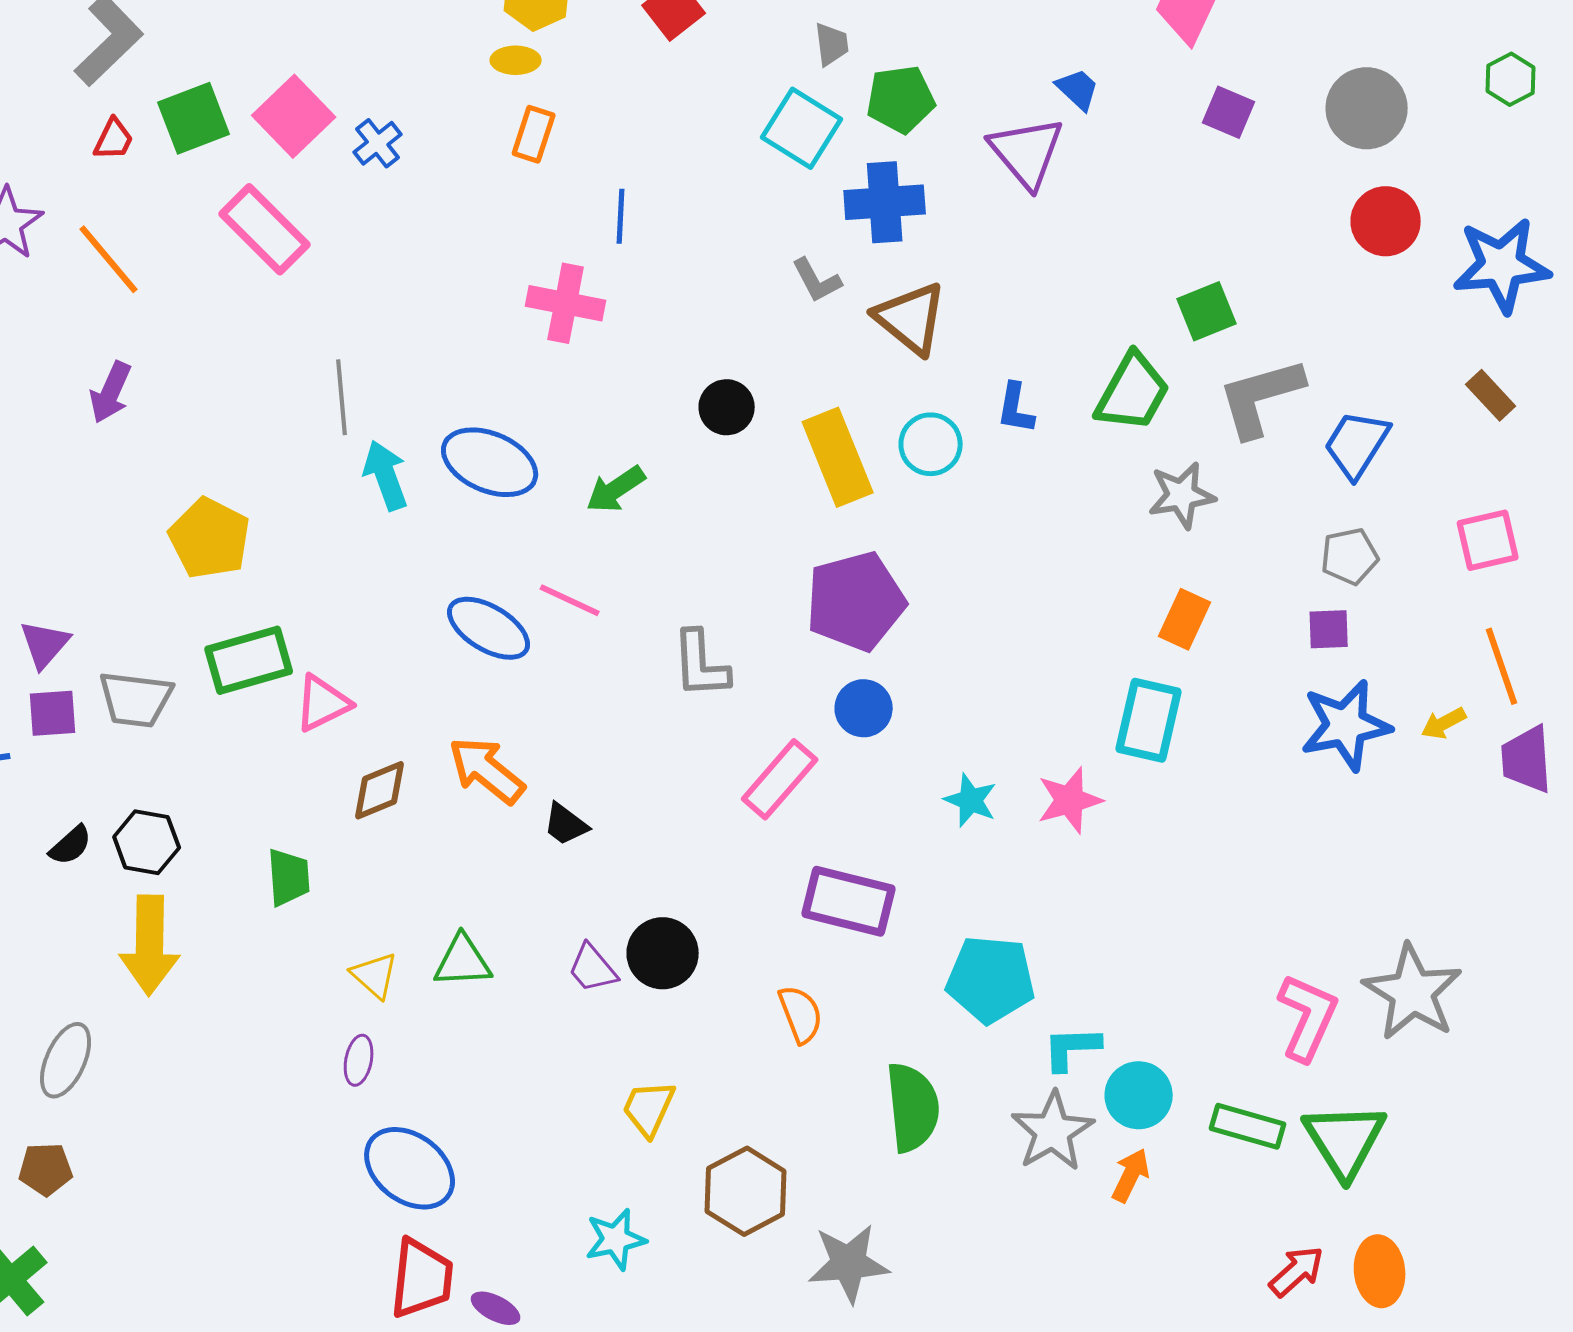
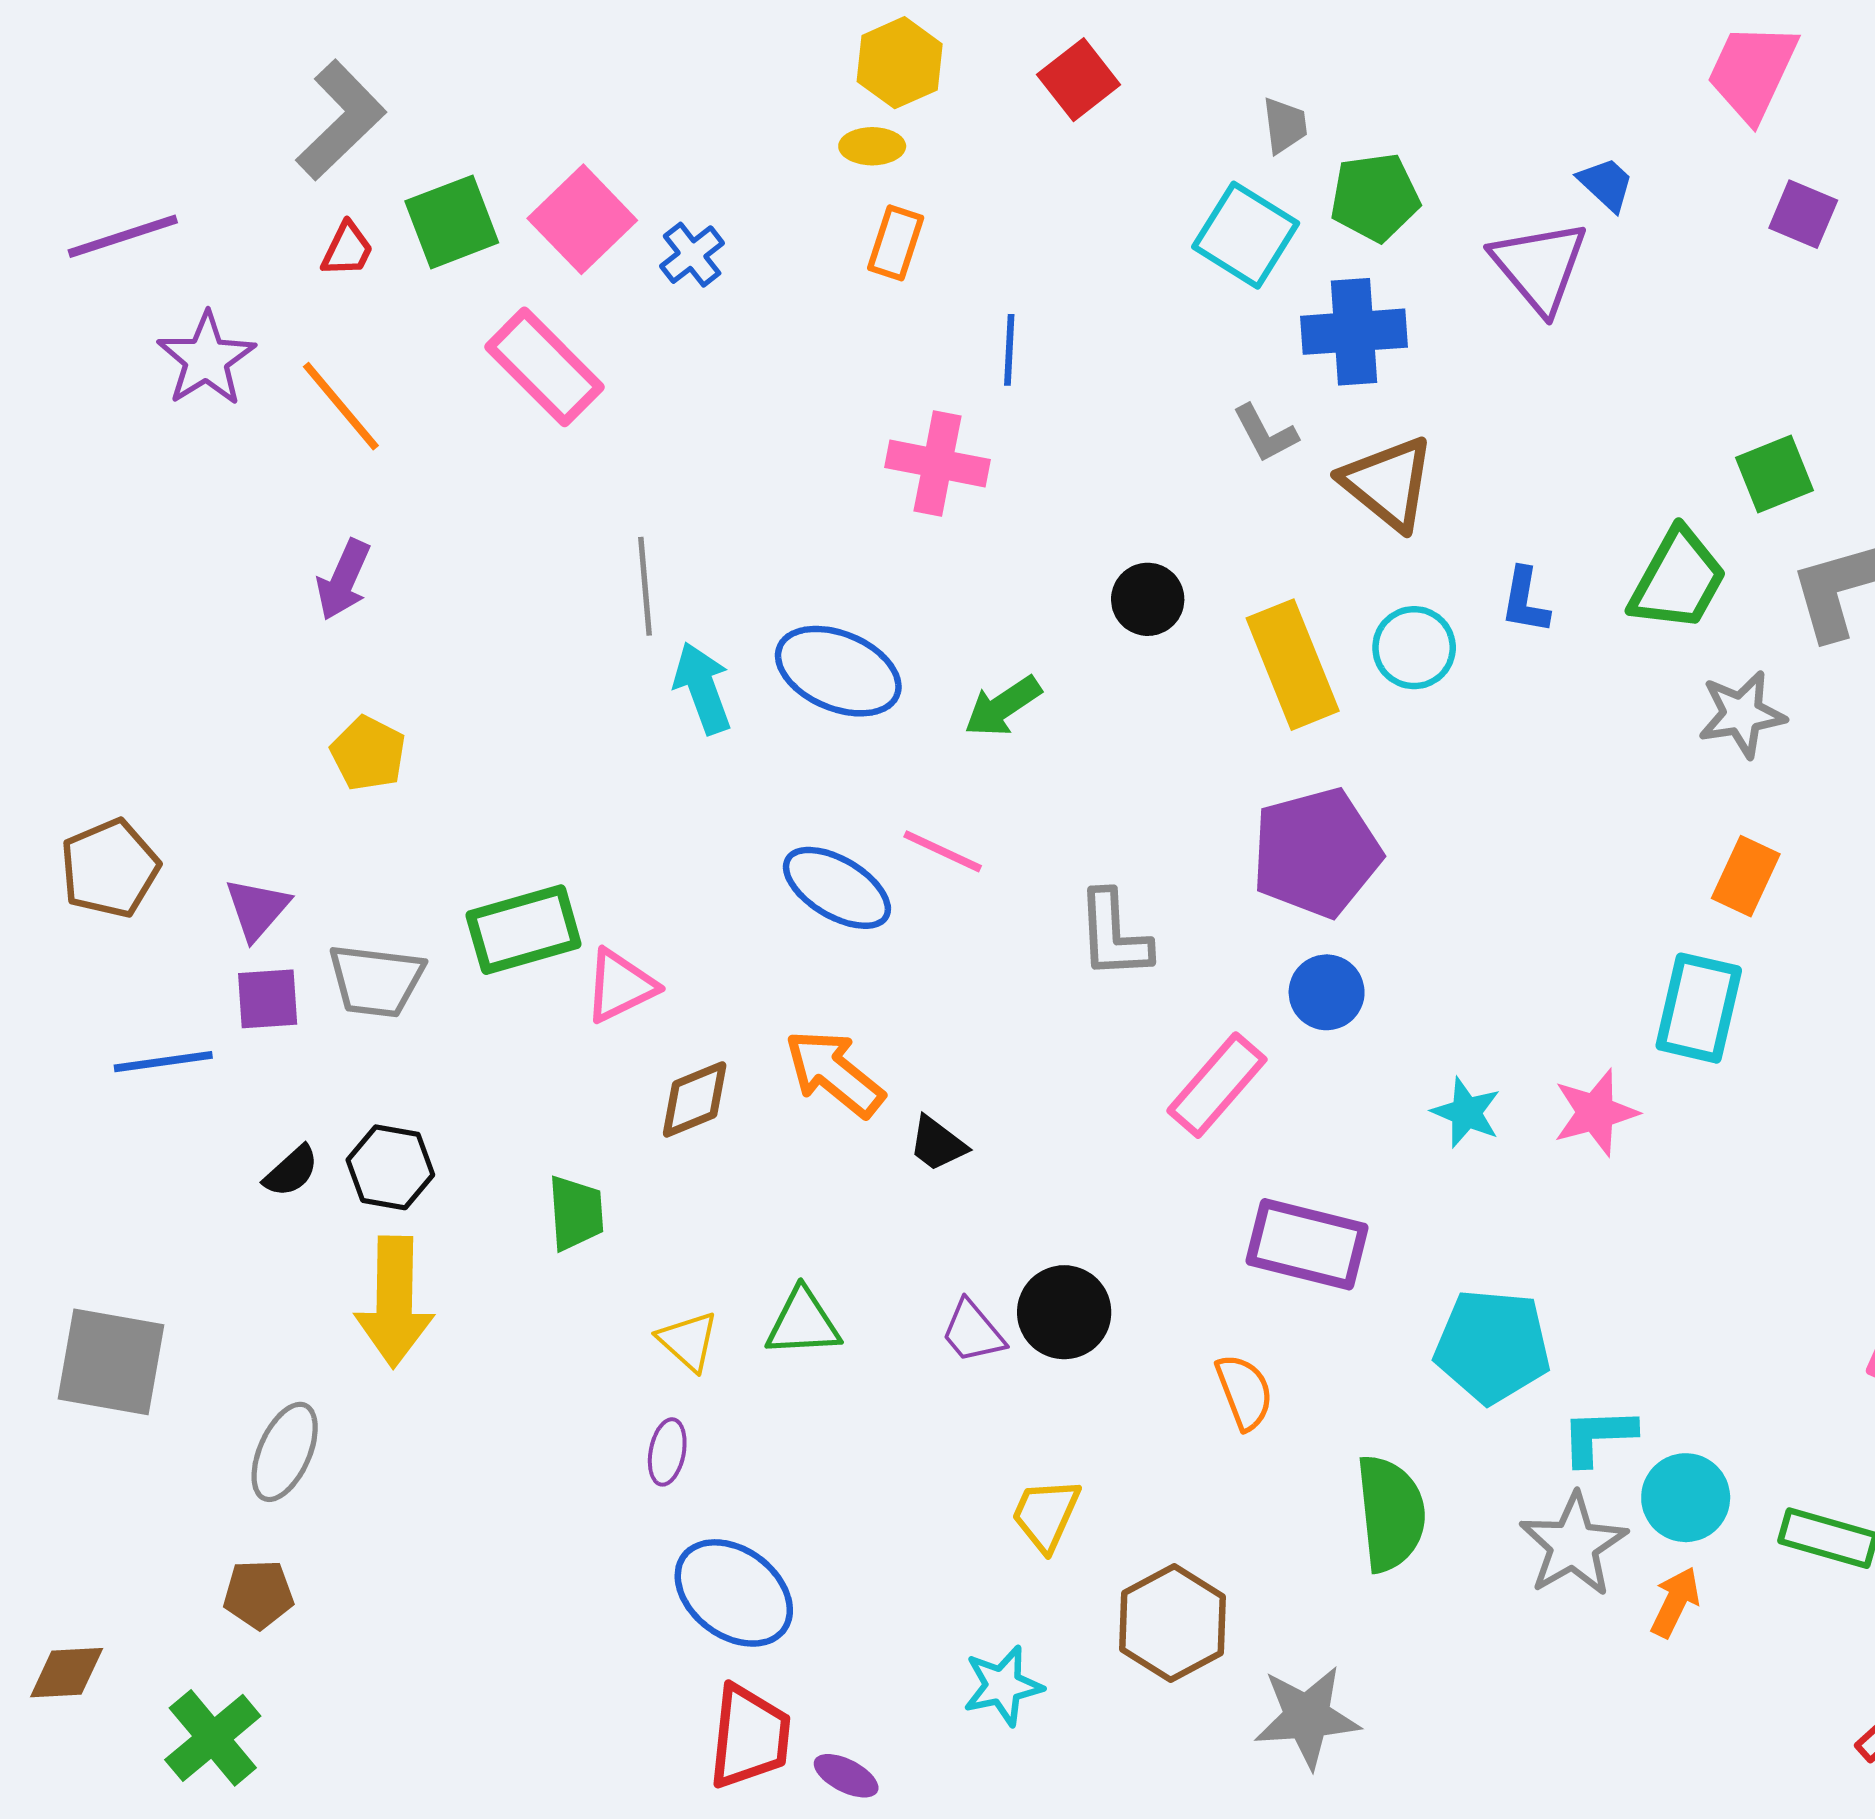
yellow pentagon: (210, 538) -> (368, 753), moved, size x0.7

